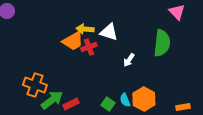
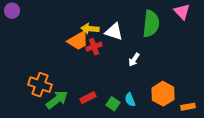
green semicircle: (162, 43) -> (151, 24), moved
orange hexagon: (144, 99) -> (163, 94), moved
red rectangle: (71, 104) -> (88, 98), moved

